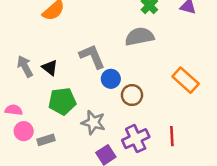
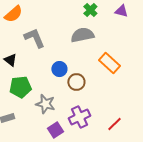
gray L-shape: (92, 56) -> (34, 38), moved
orange rectangle: (186, 80) -> (109, 63), moved
red line: (172, 136) -> (114, 124), moved, turned 49

